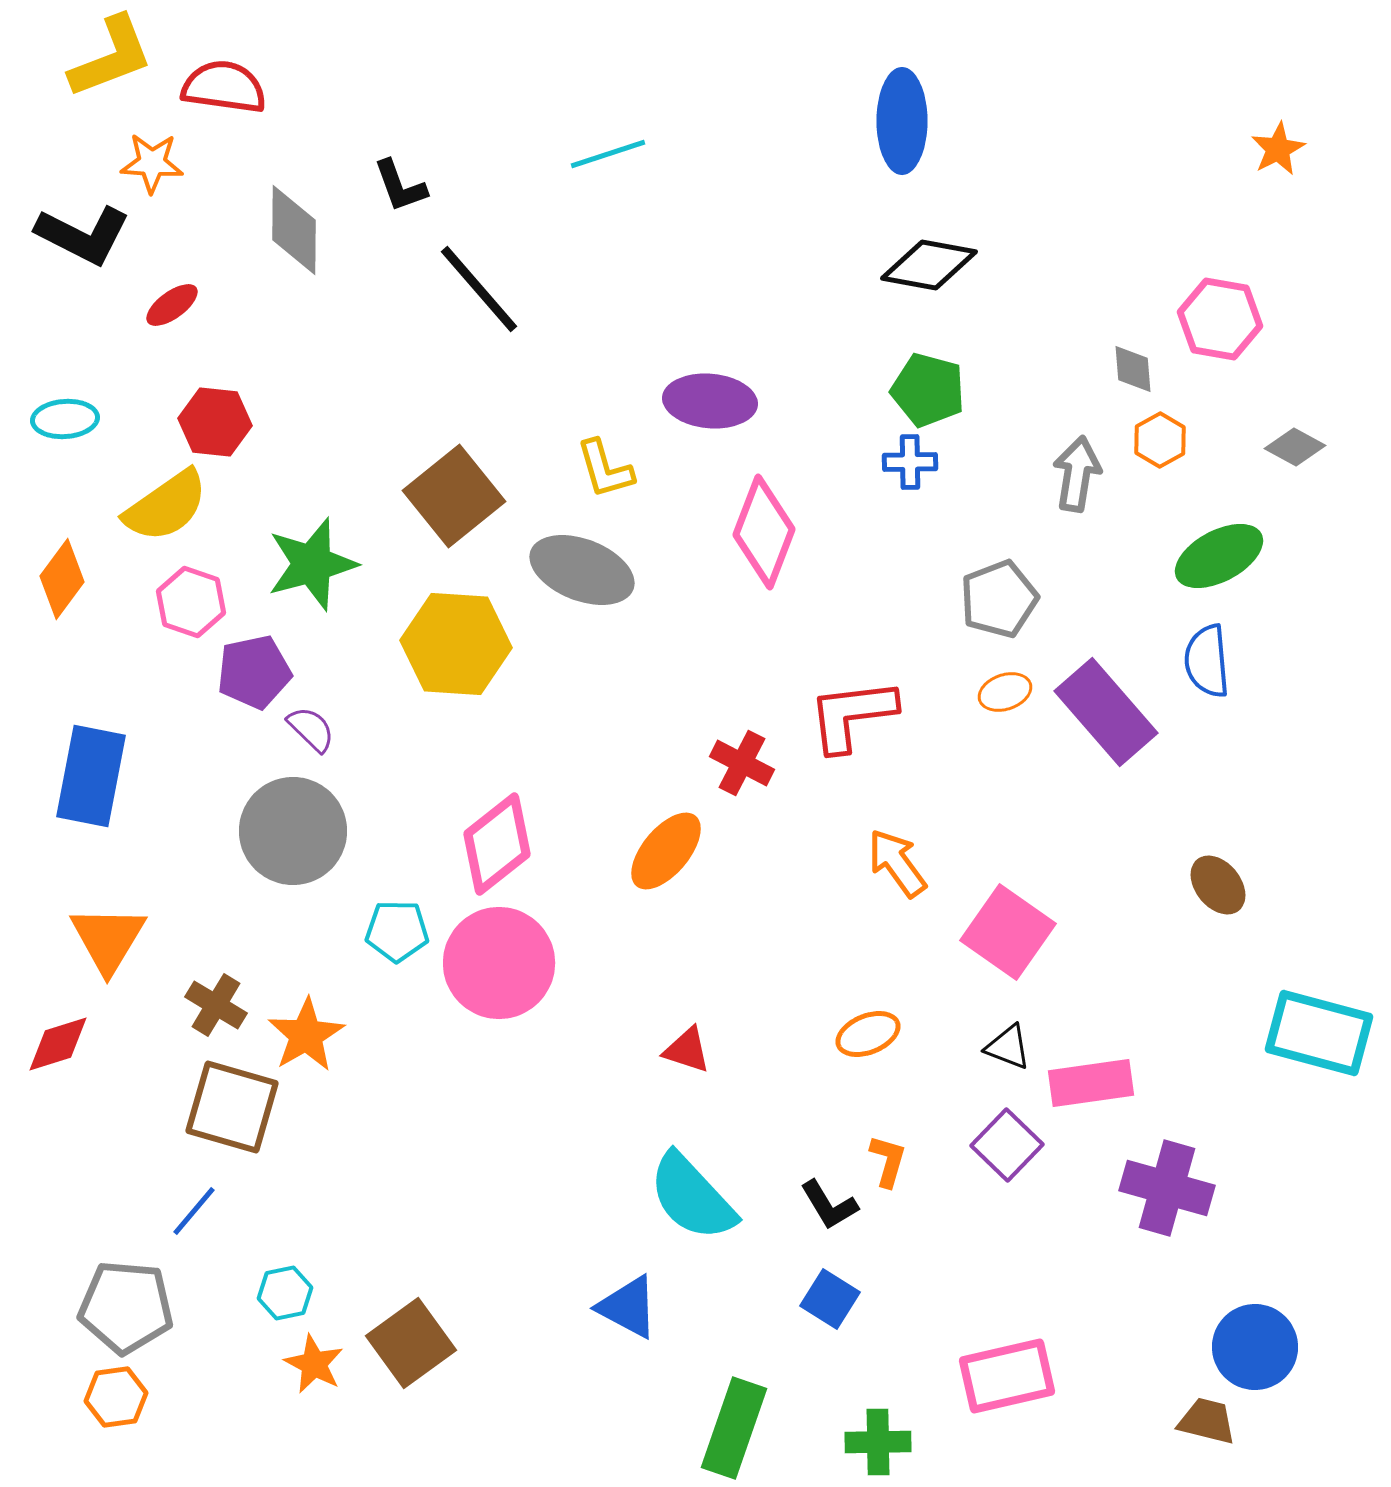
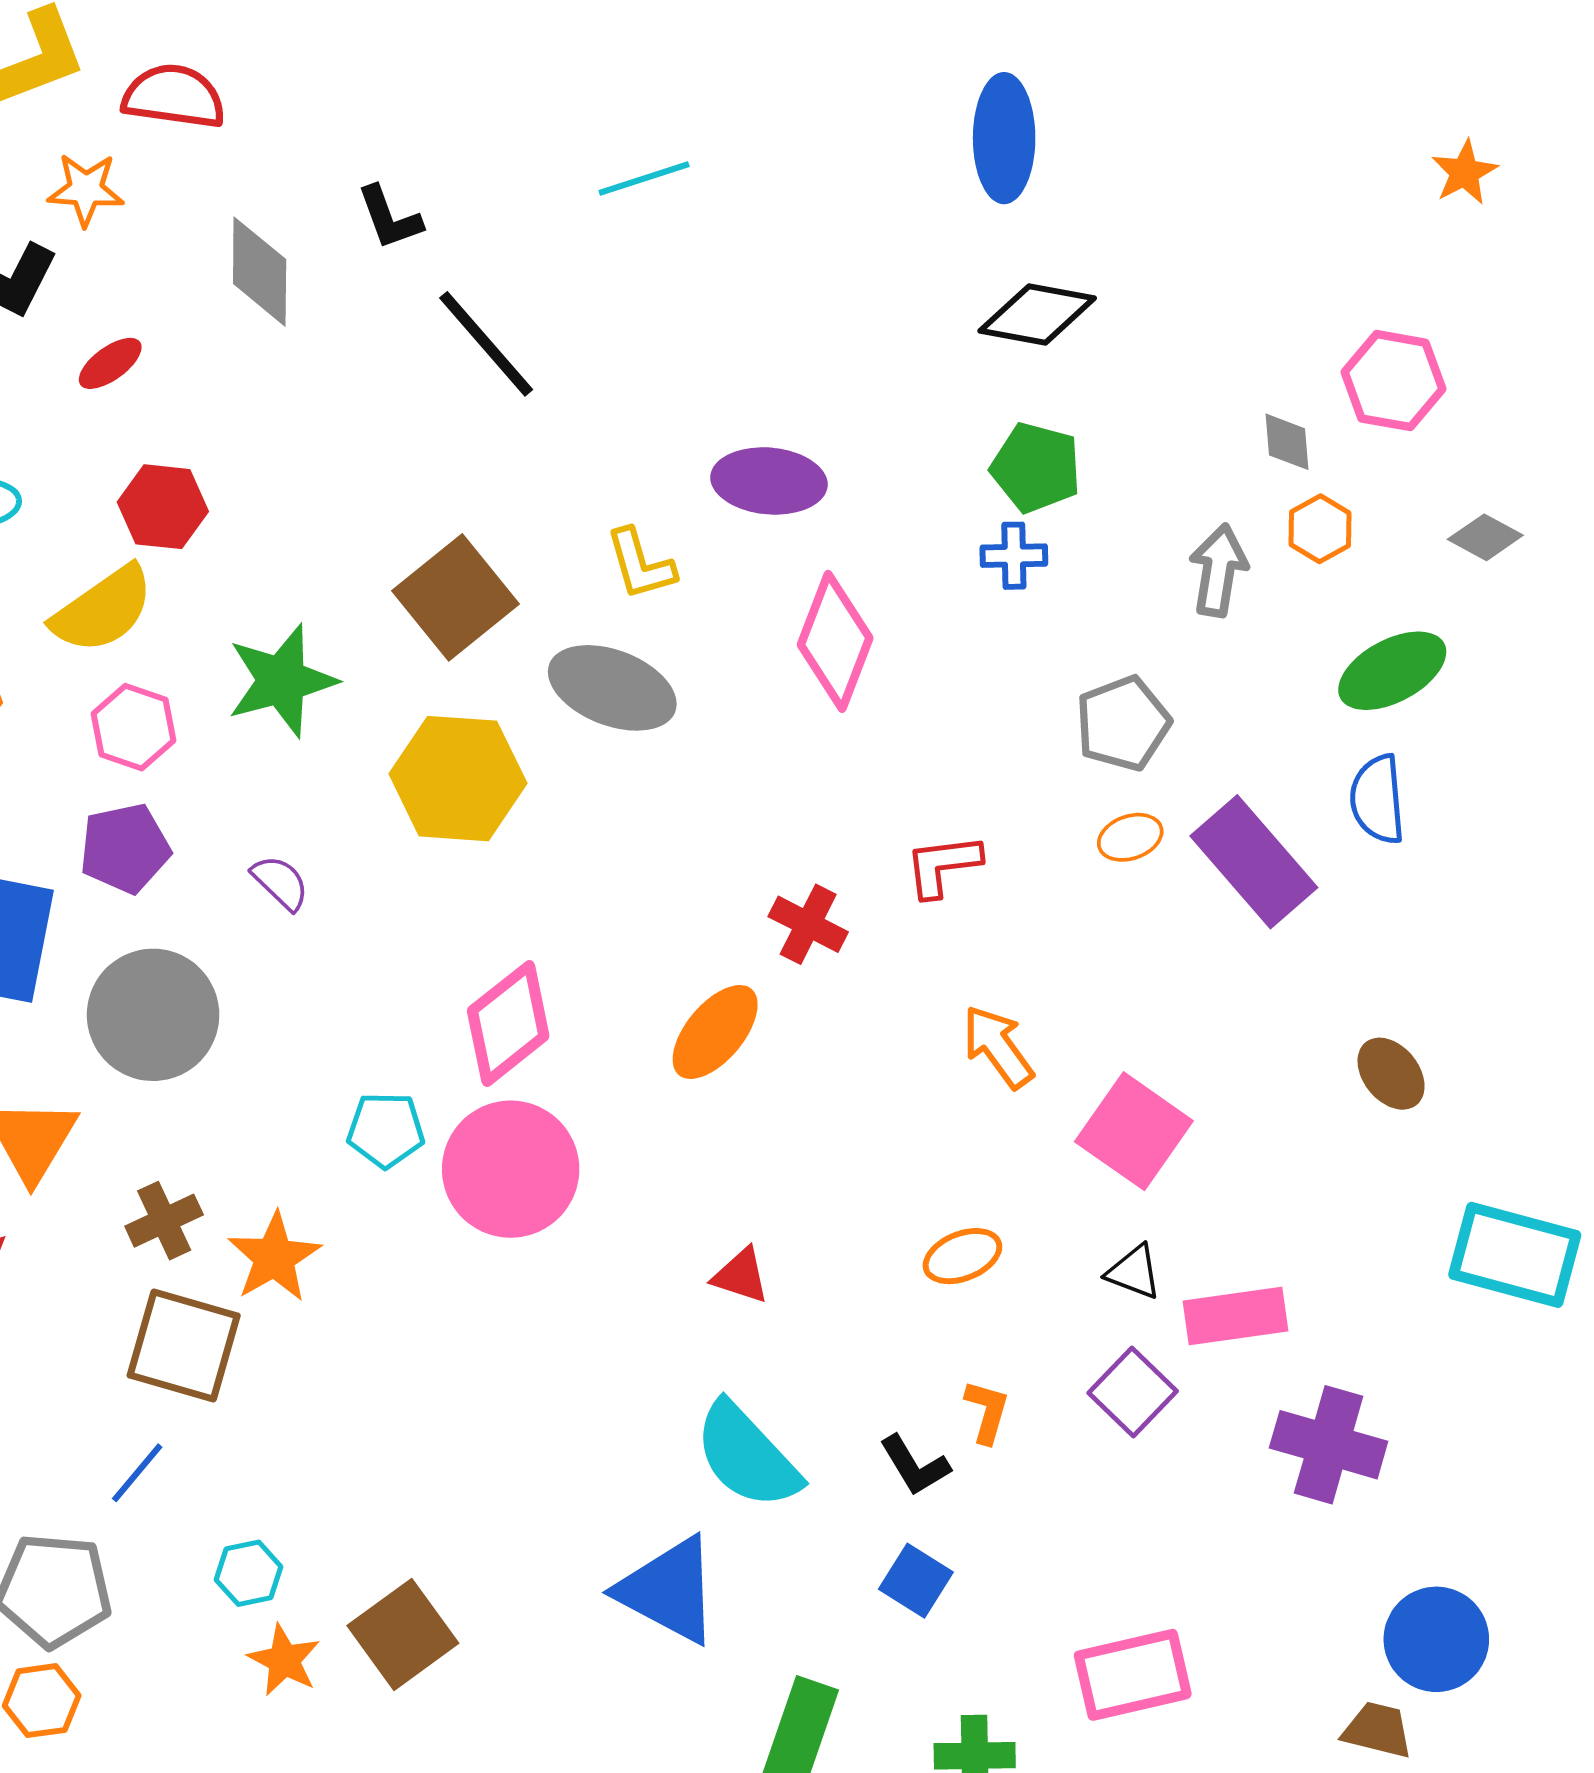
purple pentagon: (254, 672) -> (125, 848), moved
red L-shape: (852, 715) -> (943, 865), size x0.7
gray circle: (293, 831) -> (153, 1015), moved
brown cross: (216, 1005) -> (164, 1221), turned 34
blue triangle: (628, 1307) -> (669, 1590), size x1.4

